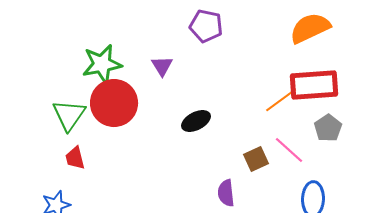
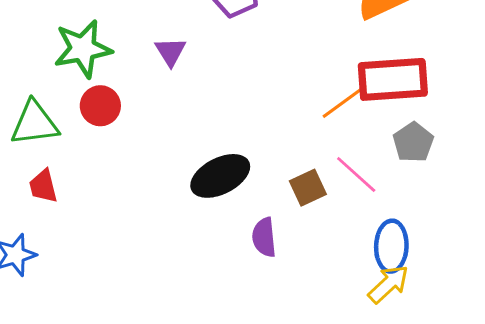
red circle: (114, 103) -> (100, 106), size x0.6
green triangle: (69, 115) -> (35, 123), turned 48
black ellipse: (196, 121) -> (220, 176), moved, size x1.4

